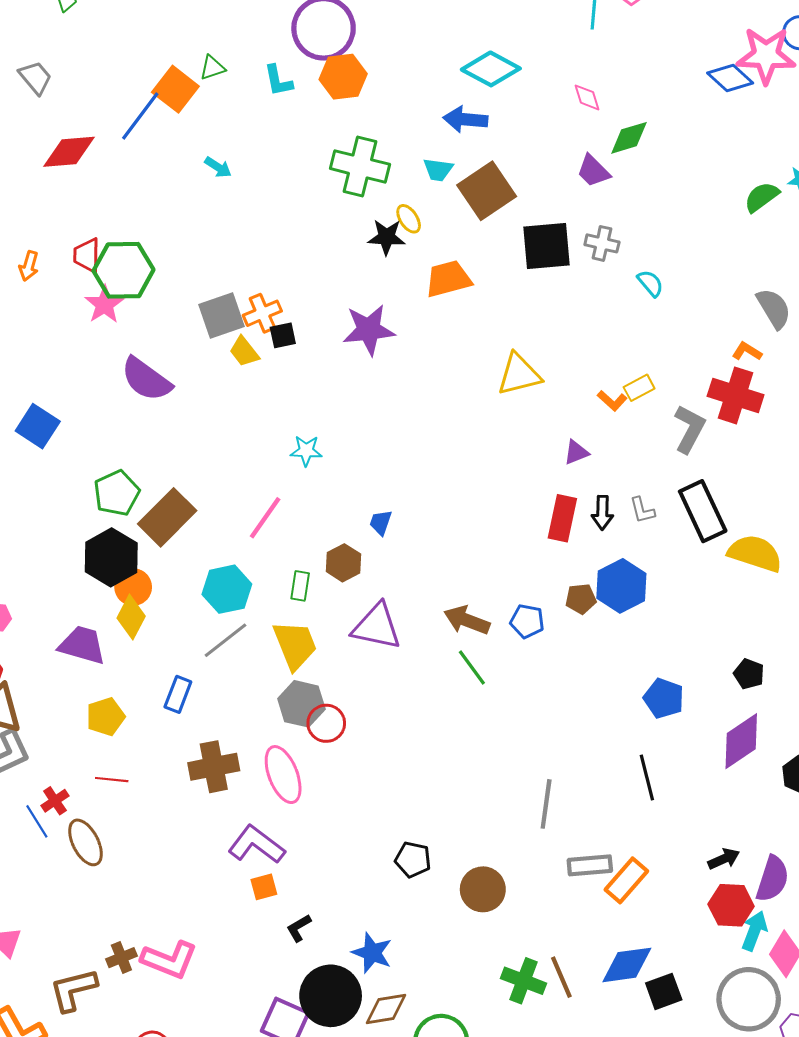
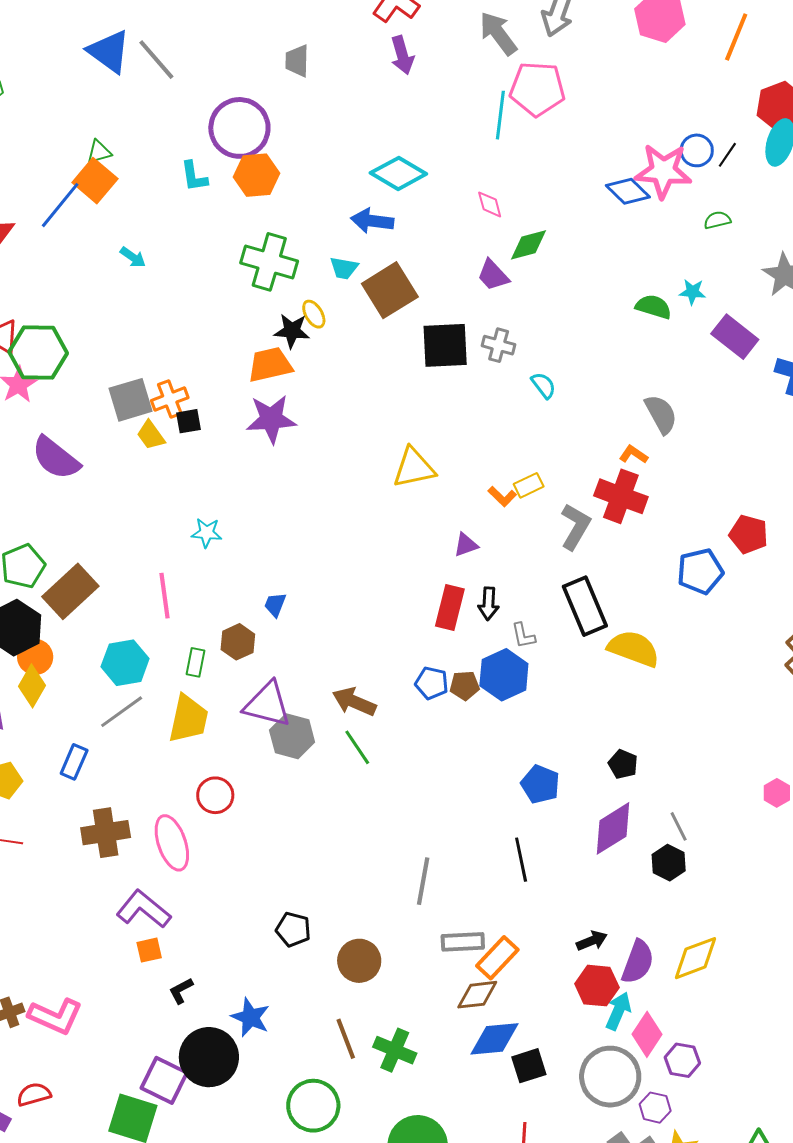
green triangle: (212, 68) -> (99, 152), moved
green semicircle: (762, 197) -> (654, 307), turned 51
orange trapezoid: (448, 279) -> (270, 365), moved
gray L-shape: (642, 510) -> (523, 636), moved
pink line: (265, 518) -> (165, 596), turned -45
blue pentagon: (527, 621) -> (432, 683), moved
yellow trapezoid: (295, 645) -> (188, 719), turned 32
gray hexagon: (301, 704) -> (292, 736), moved
brown line: (561, 977) -> (346, 1039), moved
brown diamond: (386, 1009) -> (477, 995), moved

